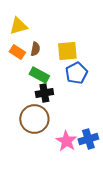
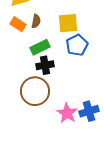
green rectangle: (39, 75) -> (40, 47), turned -54

